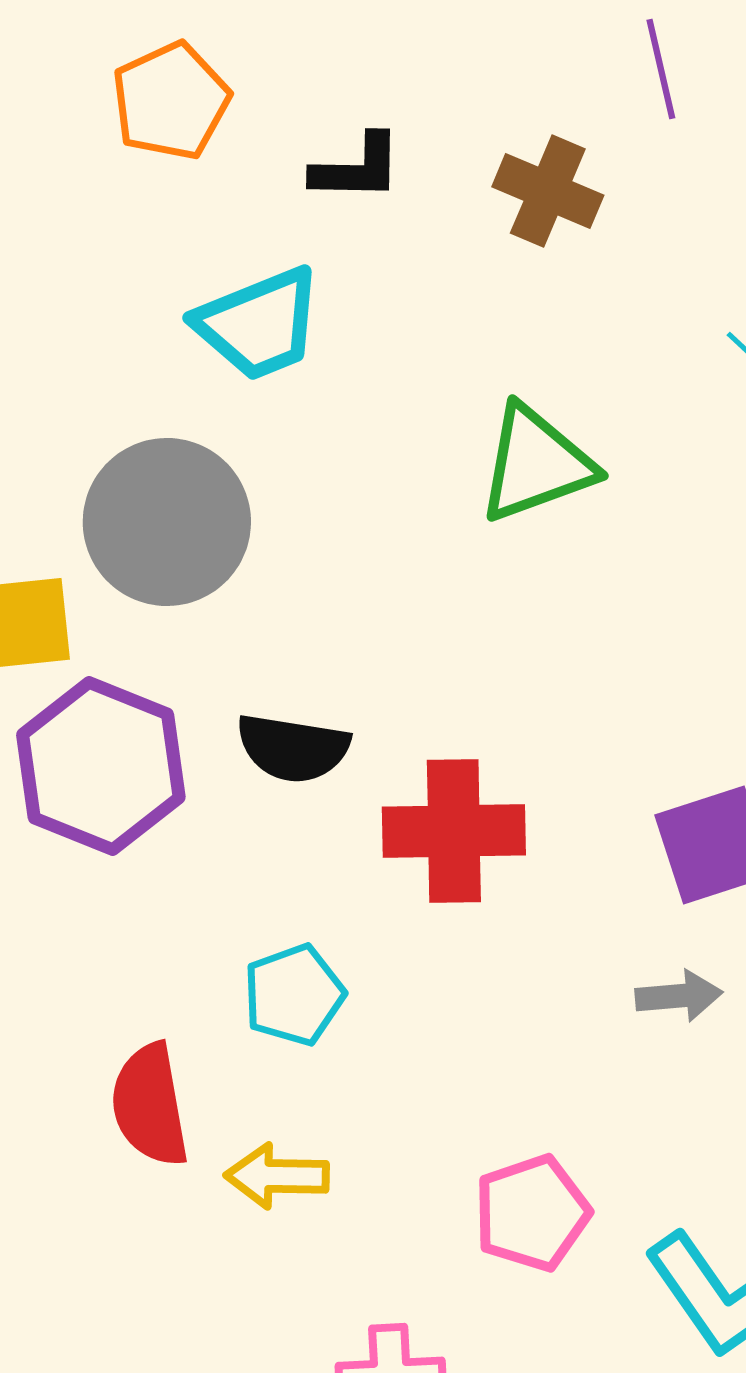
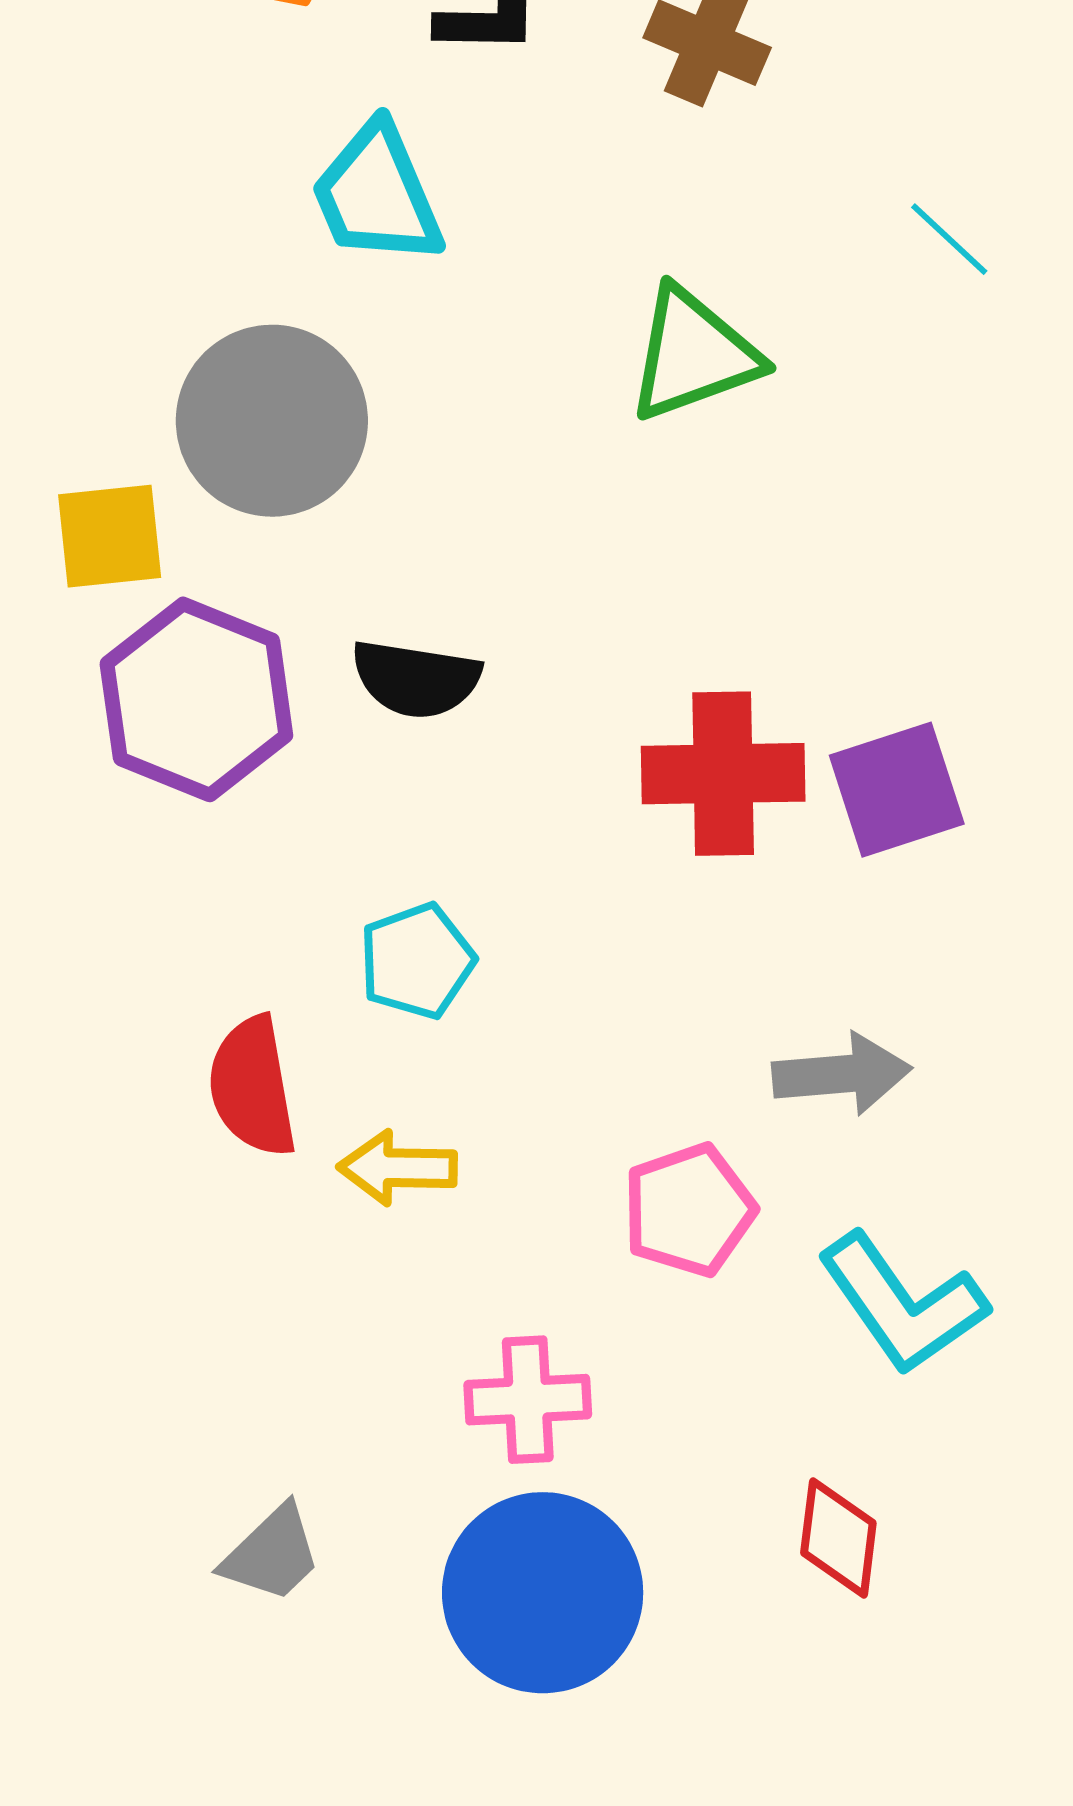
cyan trapezoid: (259, 324) -> (377, 195), turned 89
red cross: (454, 831) -> (723, 774), moved
gray arrow: (679, 996) -> (842, 1074), moved, size x1.4

